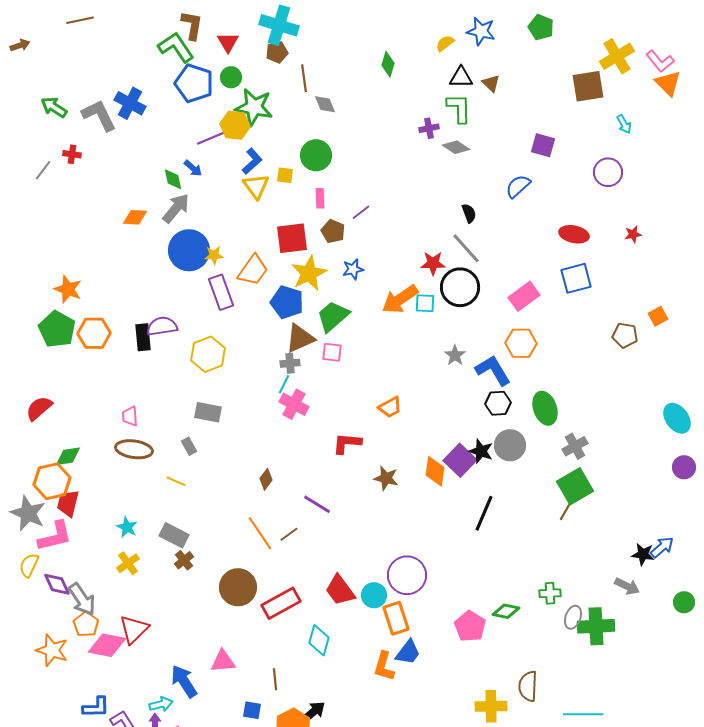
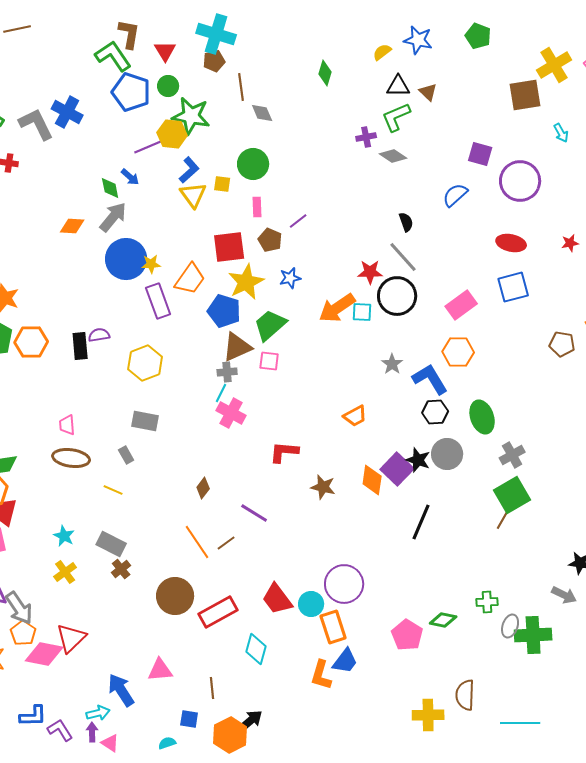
green L-shape: (459, 108) -> (396, 117), turned -112
purple circle: (608, 172) -> (520, 181), moved, size x1.4
purple semicircle: (162, 326) -> (99, 335), size x0.7
orange trapezoid: (390, 407) -> (355, 416), moved

